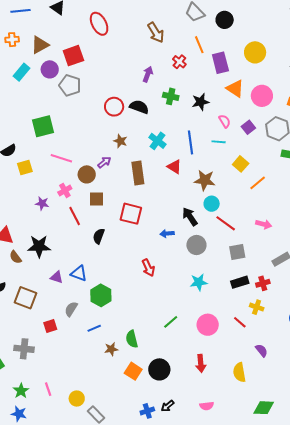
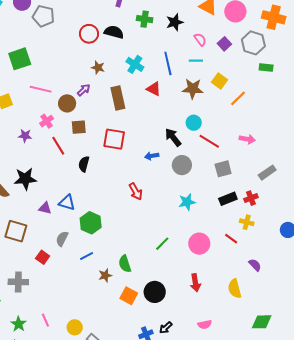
brown star: (205, 180) -> (193, 89), moved
red square: (50, 326) -> (43, 257), turned -32

